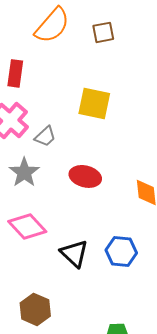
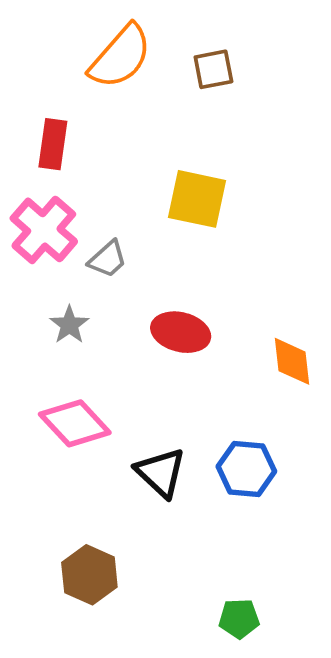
gray star: (24, 172) -> (69, 325), size x0.7

